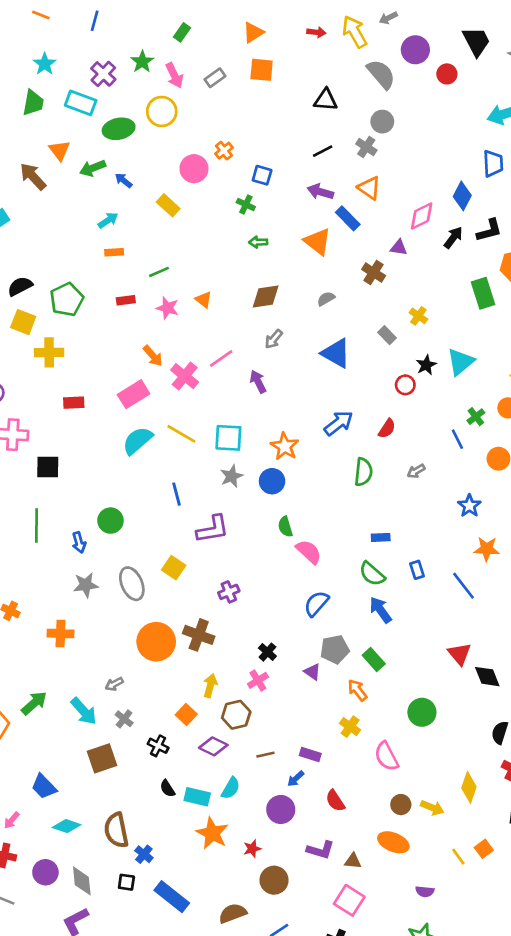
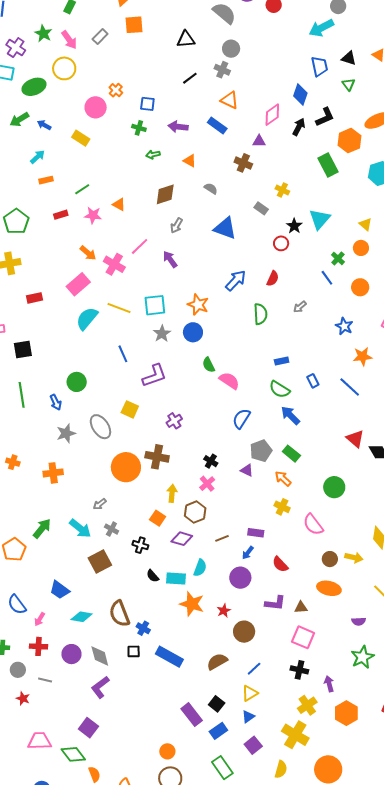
purple arrow: (320, 192) -> (178, 127), moved
orange triangle: (317, 242) -> (190, 161), moved, size x0.6
gray semicircle: (326, 299) -> (211, 189), turned 72

